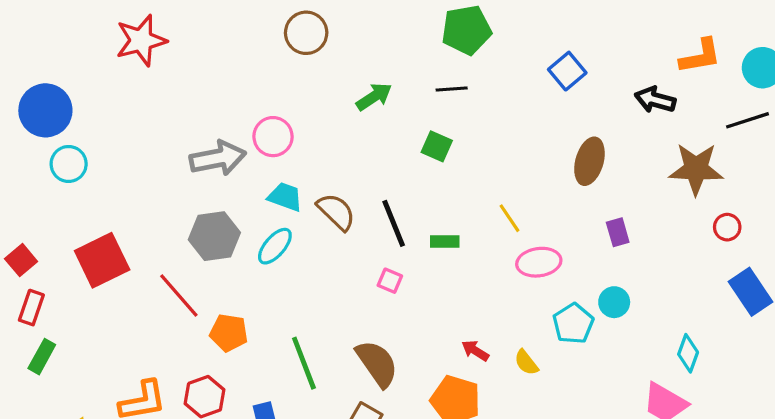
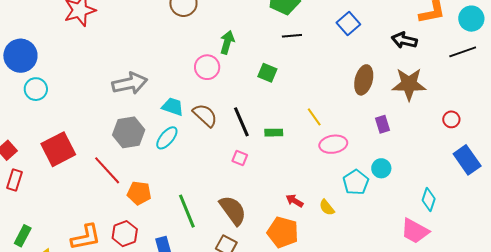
black line: (452, 89) -> (292, 36), moved
green arrow: (374, 97) -> (227, 42), turned -40
pink circle: (273, 137) -> (207, 67), moved
brown star: (696, 169) -> (409, 84), moved
green rectangle: (42, 357) -> (23, 236), moved

